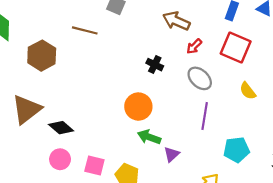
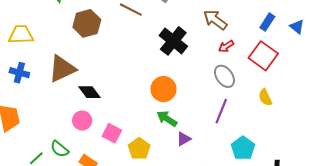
black cross: (155, 65) -> (173, 41), moved, size x1.8
cyan pentagon: (236, 150) -> (243, 148), turned 30

